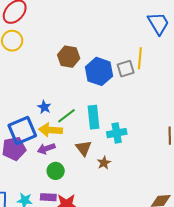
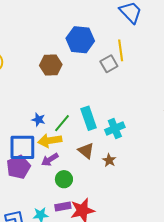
blue hexagon: (99, 71) -> (80, 40), moved
blue square: (22, 131) -> (22, 147), turned 36

